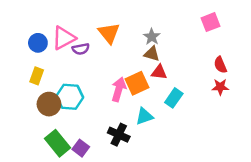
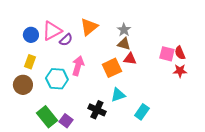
pink square: (211, 22) -> (167, 54), moved, turned 35
orange triangle: (109, 33) -> (89, 27), turned 30
purple semicircle: (81, 49) -> (66, 40), turned -32
pink arrow: (119, 89) -> (78, 66), moved
cyan rectangle: (174, 98) -> (142, 112), moved
brown circle: (49, 104) -> (23, 85), moved

